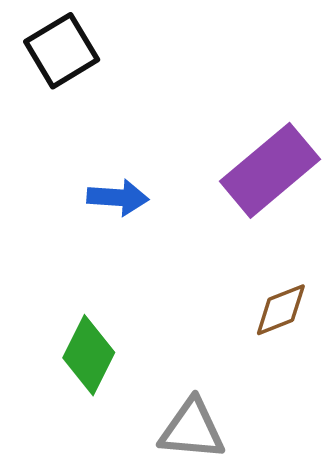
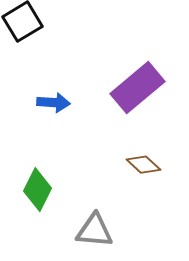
brown diamond: (281, 310) -> (143, 165), turned 64

